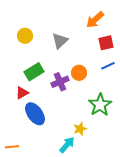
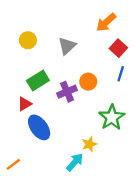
red square: (106, 43) -> (118, 48), turned -35
blue line: (108, 66) -> (121, 74), turned -48
orange line: (12, 147) -> (13, 164), turned -32

